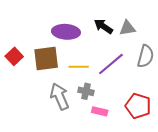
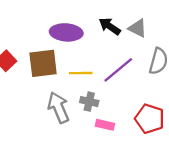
gray triangle: (127, 28) -> (137, 28), turned 36

